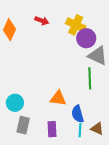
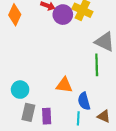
purple circle: (86, 38) -> (63, 15), moved
purple rectangle: (52, 129) -> (47, 116), moved
cyan line: (80, 130) -> (78, 118), moved

